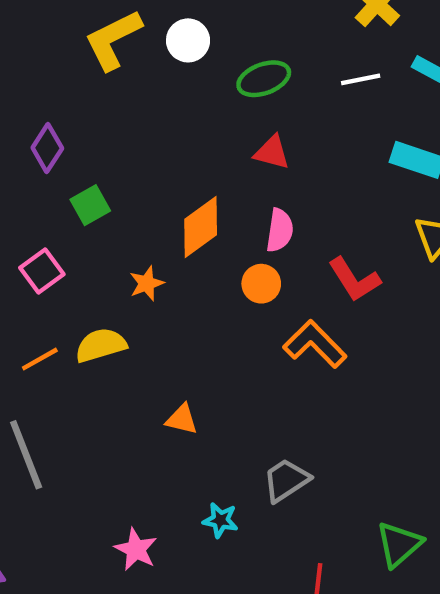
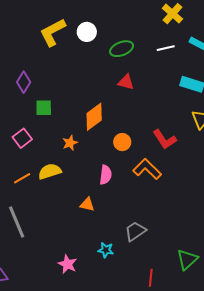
green square: (90, 205) -> (44, 108), turned 30
pink semicircle: (280, 230) -> (106, 175), moved

